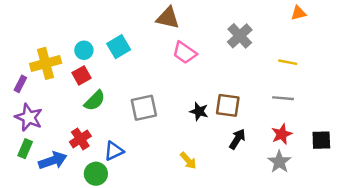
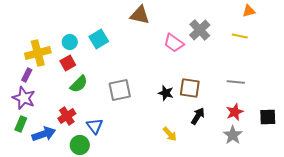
pink trapezoid: (185, 53) -> (174, 43), moved
yellow line: (288, 62) -> (240, 36), moved
purple rectangle: (20, 84) -> (27, 75), moved
blue triangle: (114, 151) -> (95, 126), turned -42
yellow arrow: (188, 161) -> (170, 134), moved

